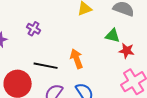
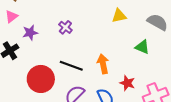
red star: (127, 51) -> (127, 83), moved

